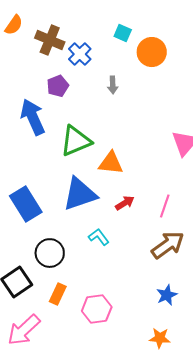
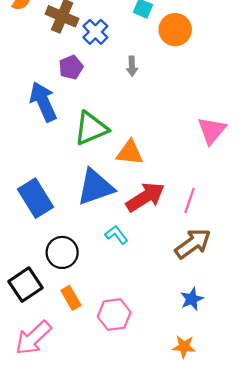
red arrow: (125, 203) -> (145, 197), size x1.8
orange rectangle: (58, 294) -> (71, 298), turned -55

